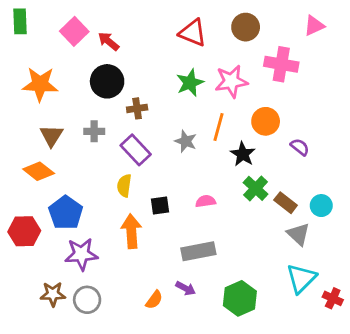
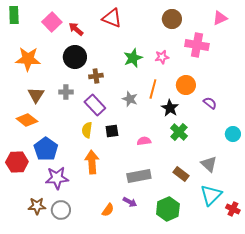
red triangle: (193, 33) -> (112, 18), moved
pink star: (231, 81) -> (162, 57), size x0.6
brown rectangle: (286, 203) -> (181, 174), moved
black square: (160, 206) -> (112, 131), moved
cyan circle: (321, 206) -> (233, 134), moved

